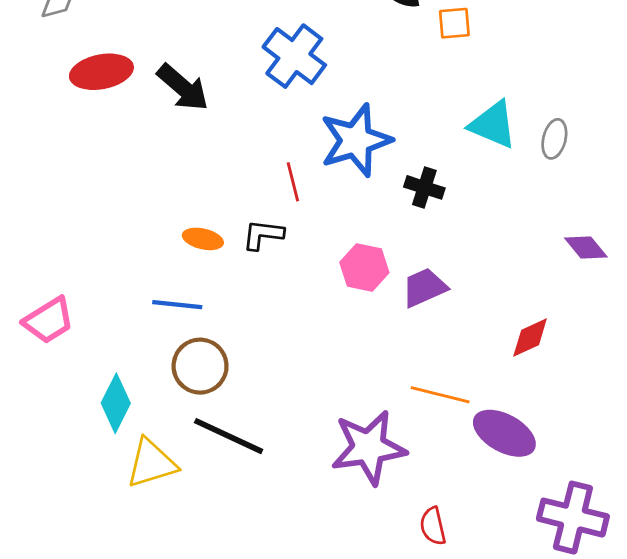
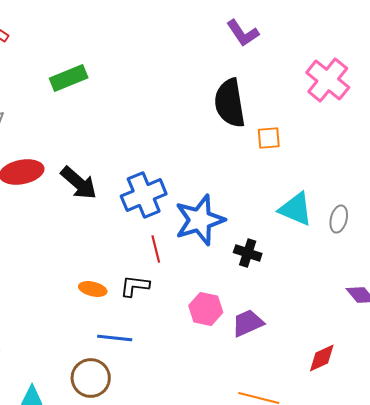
blue cross: (294, 56) -> (144, 195), moved, turned 30
blue line: (177, 305) -> (115, 338), moved

